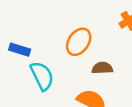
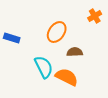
cyan semicircle: (42, 76) -> (44, 67), moved

